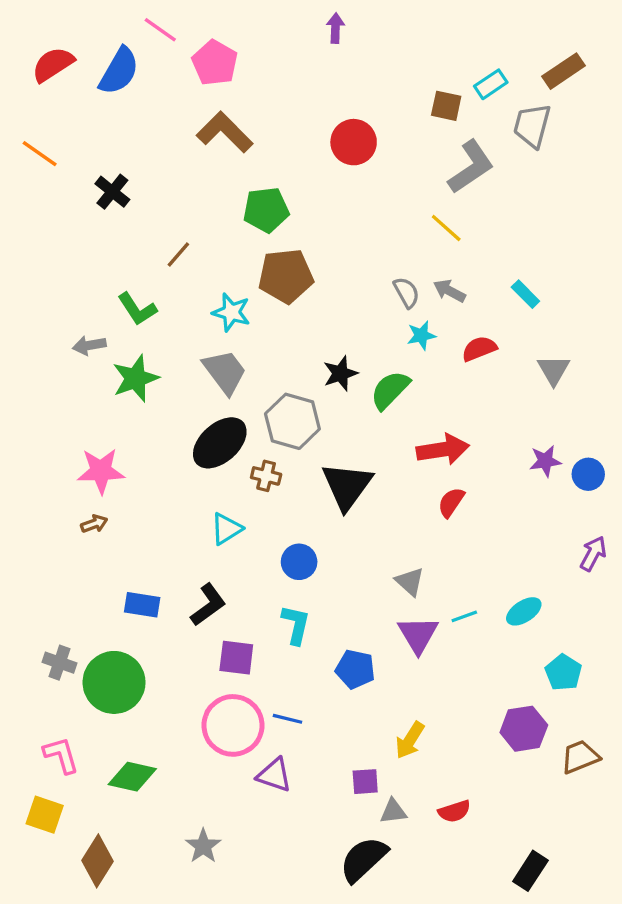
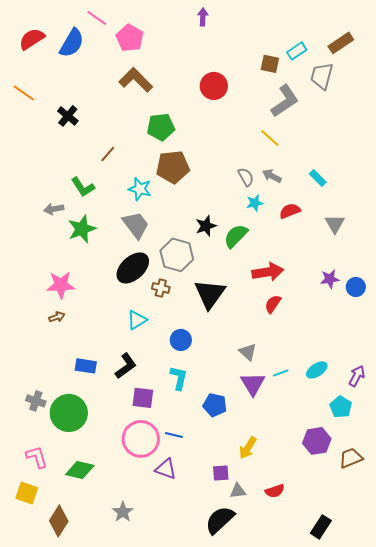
purple arrow: (593, 554) -> (357, 376), moved

